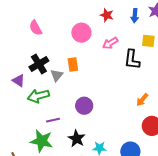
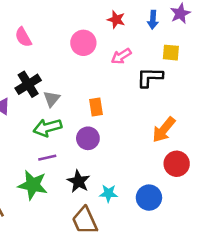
black L-shape: (132, 60) -> (150, 77), turned 85
orange rectangle: (73, 65) -> (96, 107), moved
green arrow: (38, 96) -> (47, 128), moved
orange arrow: (142, 100) -> (164, 130), size x1.5

